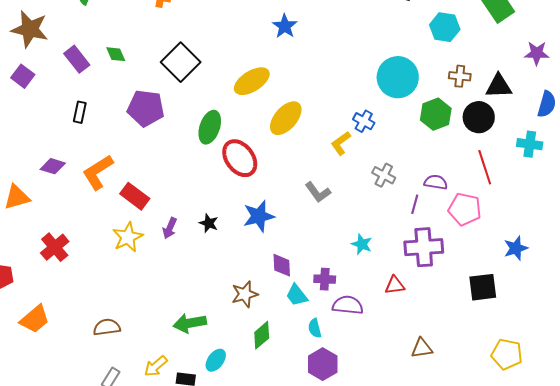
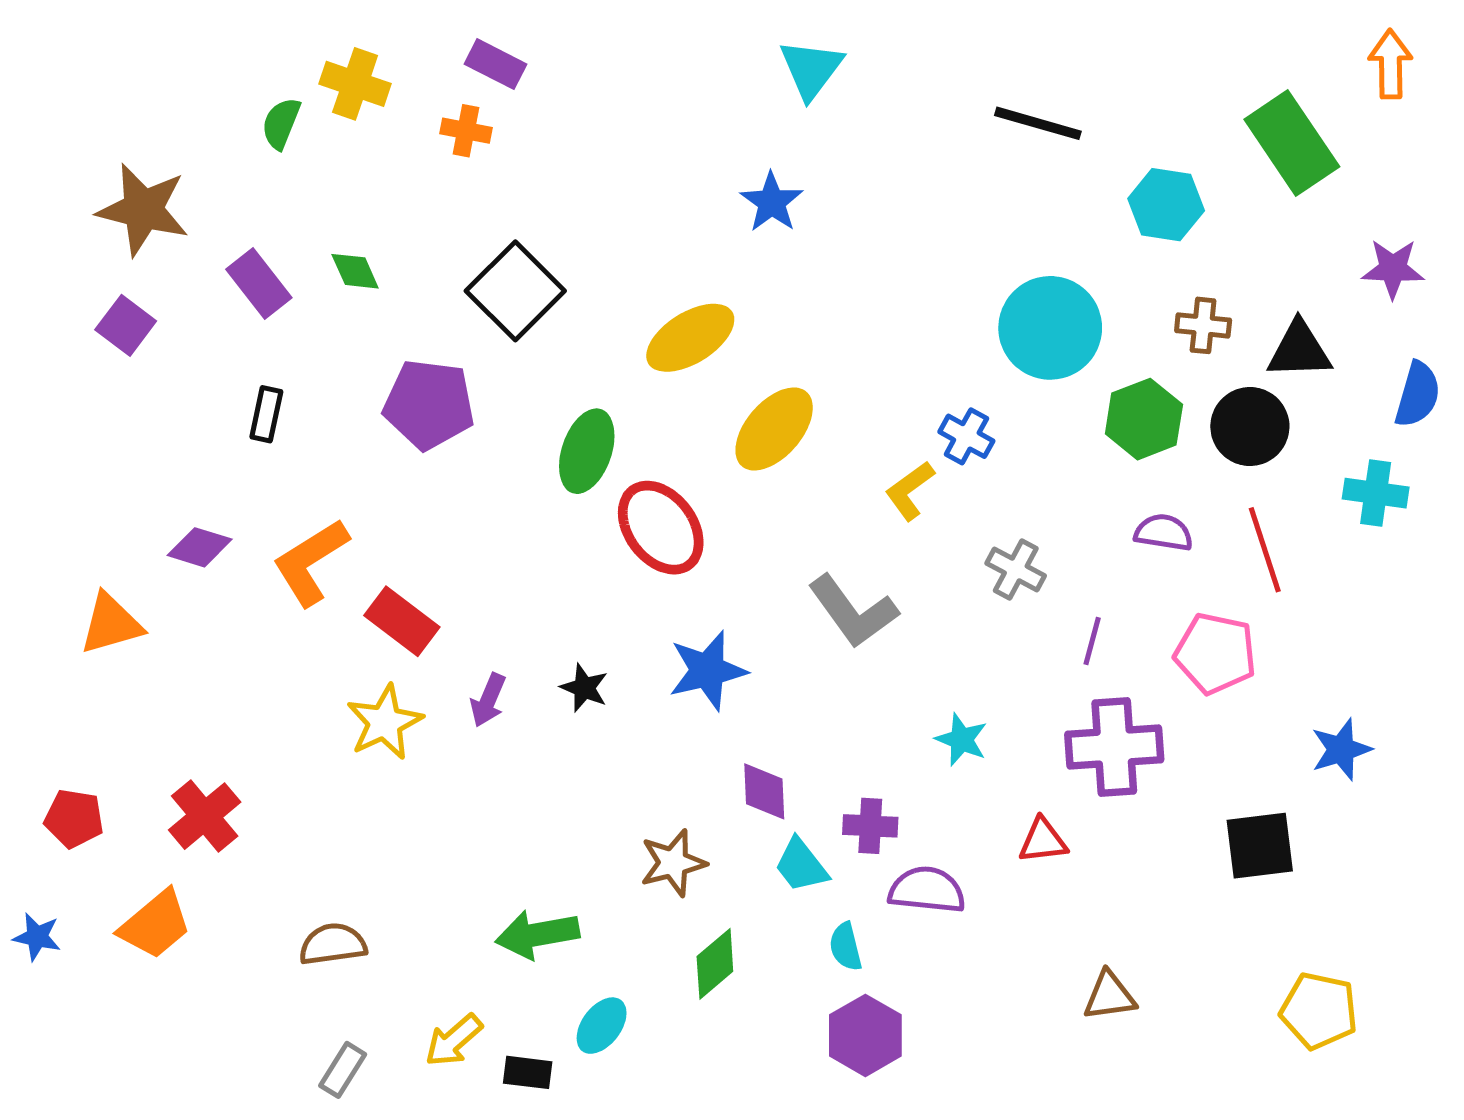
purple semicircle: (436, 182) -> (1164, 533), moved
gray L-shape: (318, 192) -> (853, 611), size x1.4
red cross: (55, 247) -> (205, 816), moved

